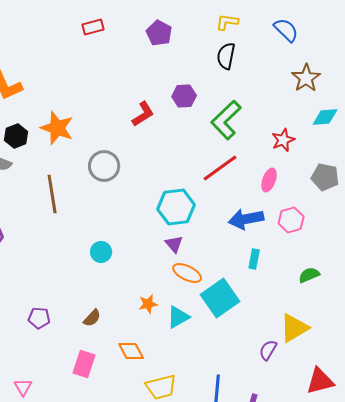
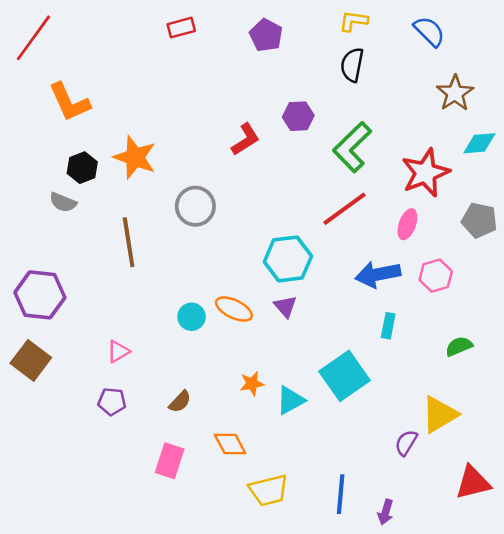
red star: (283, 140) -> (425, 173), size x1.6
orange ellipse: (187, 273) -> (234, 309), moved
pink triangle: (23, 387) -> (118, 351), moved, turned 30

